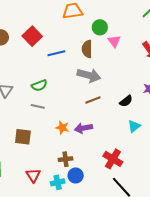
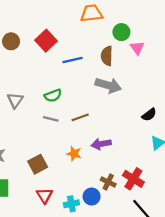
brown line: (93, 100) -> (80, 117), moved
orange star: (62, 128) -> (74, 154), moved
brown square: (23, 137) -> (38, 164), moved, turned -36
brown cross: (65, 159) -> (108, 182), moved, turned 32

